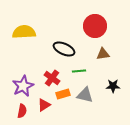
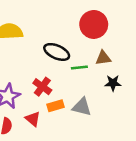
green line: (79, 71) -> (79, 67), moved
black star: (113, 86) -> (113, 83), moved
red triangle: (44, 105) -> (33, 119), turned -48

